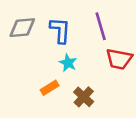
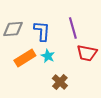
orange rectangle: (50, 88) -> (25, 58), moved, size x1.5

